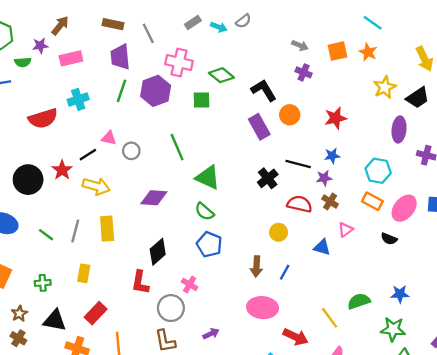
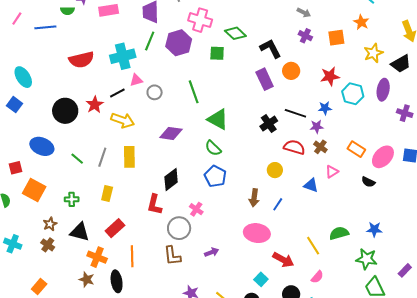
orange square: (338, 51) -> (336, 38), moved
cyan cross: (78, 99) -> (123, 56), moved, size x1.4
pink triangle: (109, 138) -> (136, 80), turned -32
cyan hexagon: (378, 171) -> (353, 94), moved

